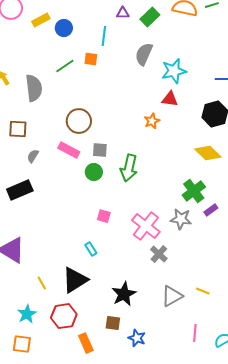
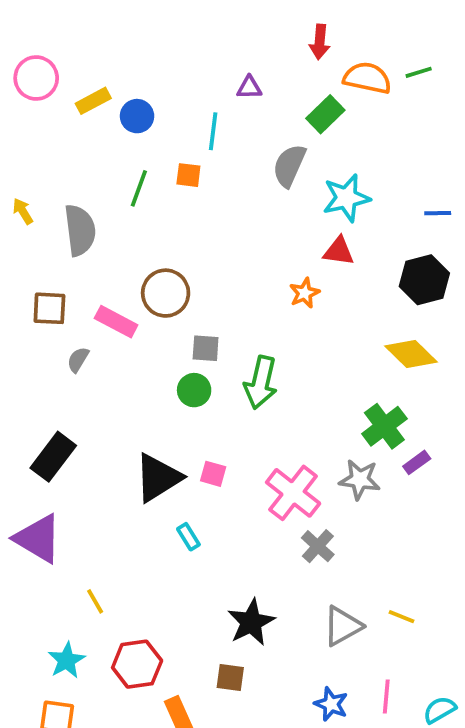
green rectangle: (150, 17) -> (325, 114), moved
green line: (65, 66) -> (139, 188), turned -36
pink rectangle: (69, 150) -> (116, 322), moved
black rectangle: (20, 190) -> (53, 457), moved, turned -30
black triangle: (75, 280) -> (158, 478), moved
blue star: (137, 338) -> (331, 704), moved

